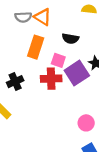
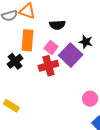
pink square: (58, 60) -> (51, 47), turned 32
black cross: (15, 82) -> (15, 61), moved

